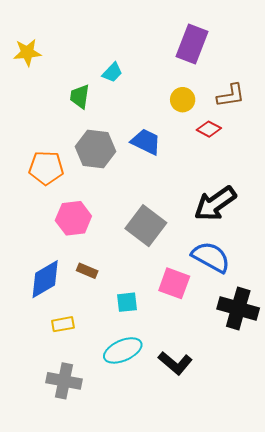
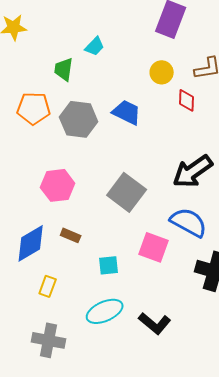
red diamond: (209, 129) -> (187, 100), turned 65
orange pentagon: (46, 168) -> (34, 108), moved
yellow rectangle: (63, 324) -> (48, 286), turned -60

